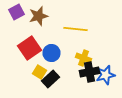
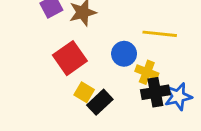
yellow line: (76, 29) -> (160, 34), moved
blue circle: (52, 53) -> (124, 54), moved

